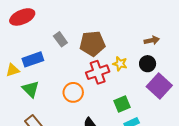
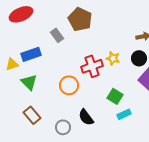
brown pentagon: (92, 44) -> (80, 19), moved, turned 30
green square: (122, 104) -> (115, 96), turned -35

